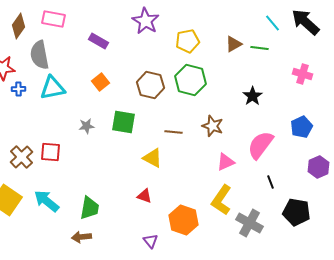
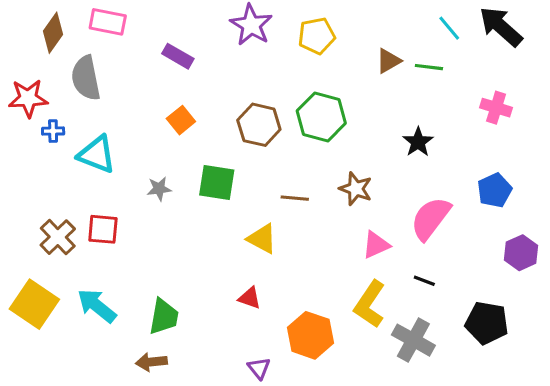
yellow pentagon: (188, 41) -> (317, 36), moved
cyan triangle: (52, 88) -> (97, 154), moved, turned 32
black line: (270, 182) -> (424, 281), moved, turned -48

